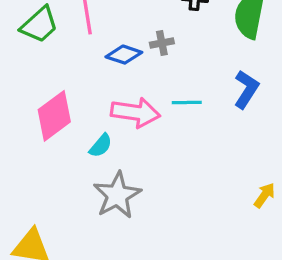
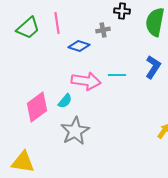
gray cross: (162, 43) -> (103, 30), moved
pink diamond: (54, 116) -> (37, 107), moved

